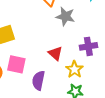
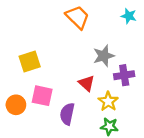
gray star: (65, 16) -> (104, 56), moved, turned -30

